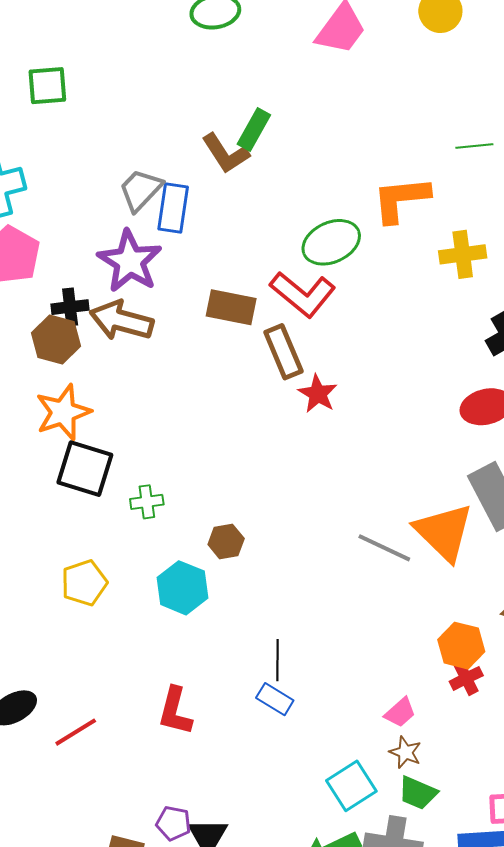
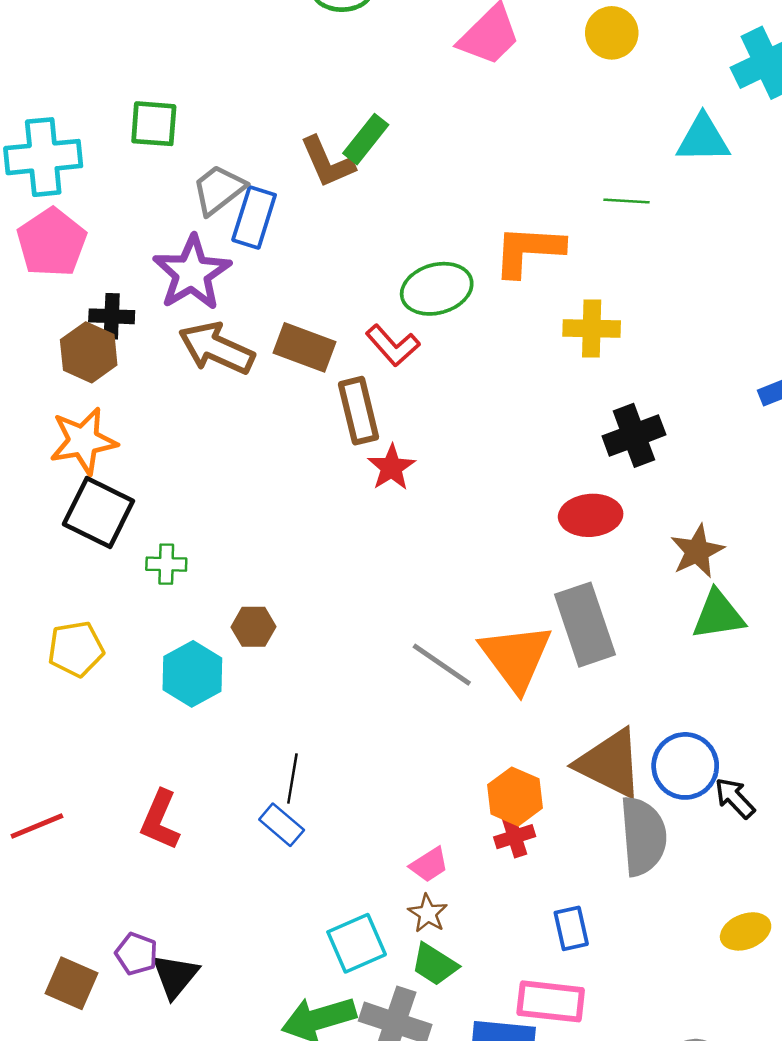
green square: (47, 86) -> (154, 124), moved
red L-shape: (303, 294) -> (393, 345), size x0.7
brown arrow: (121, 321) -> (216, 348), moved

